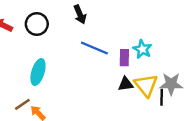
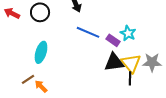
purple rectangle: (124, 58) -> (113, 40), turned -56
black triangle: (126, 84) -> (114, 62), size x1.5
black line: (162, 97) -> (130, 78), moved

